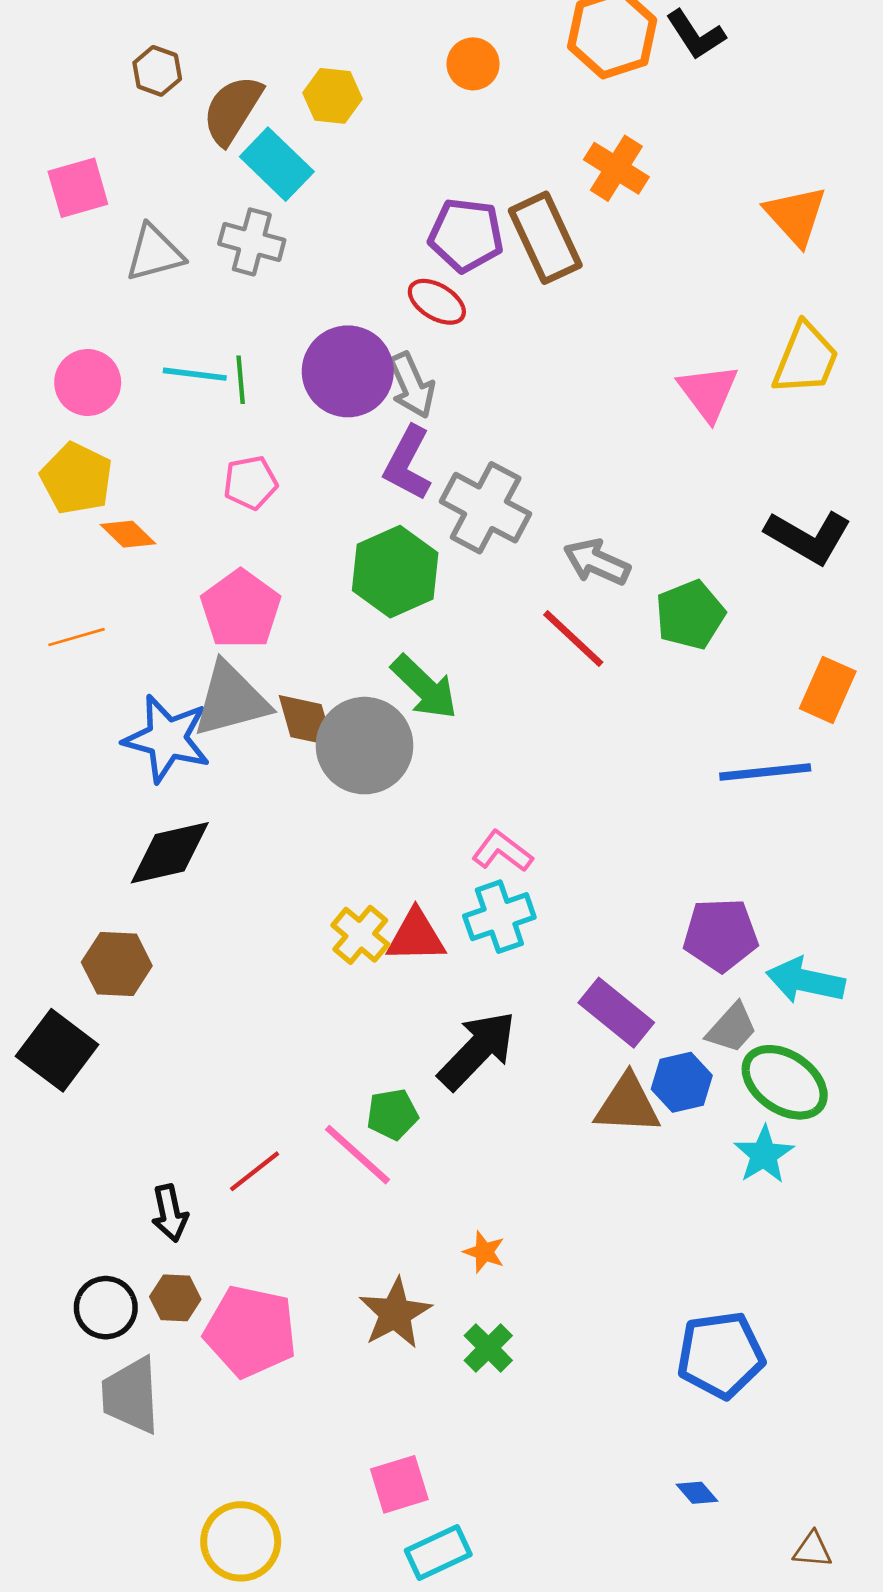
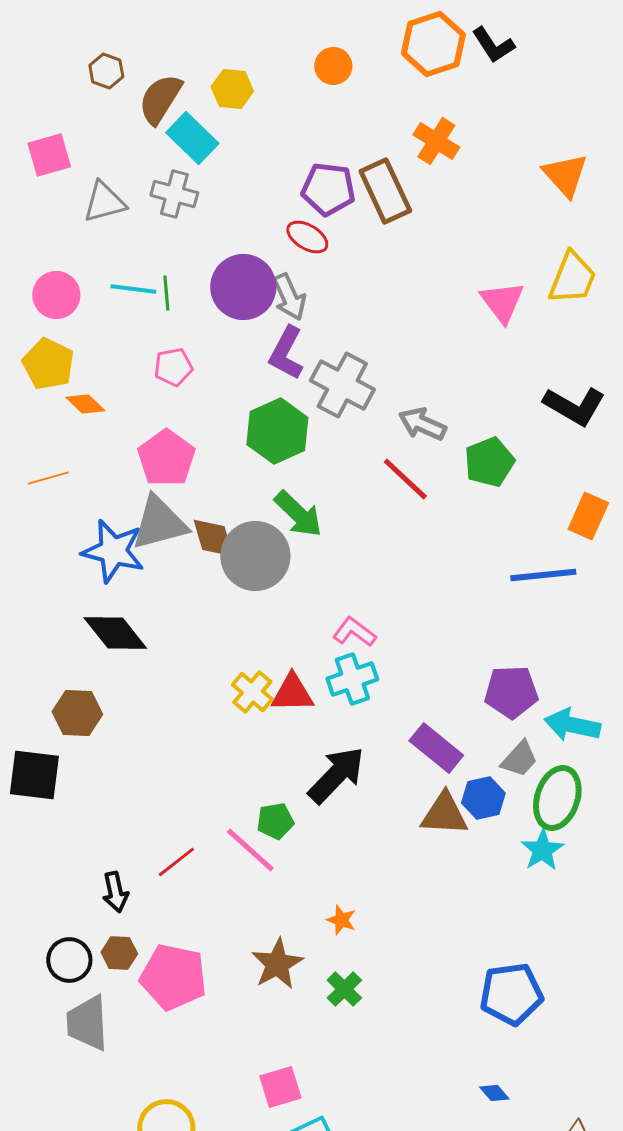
black diamond: (170, 853) -> (115, 633), turned 64
black square: (57, 1050) -> (34, 775), turned -30
green ellipse: (785, 1082) -> (557, 798), turned 74

